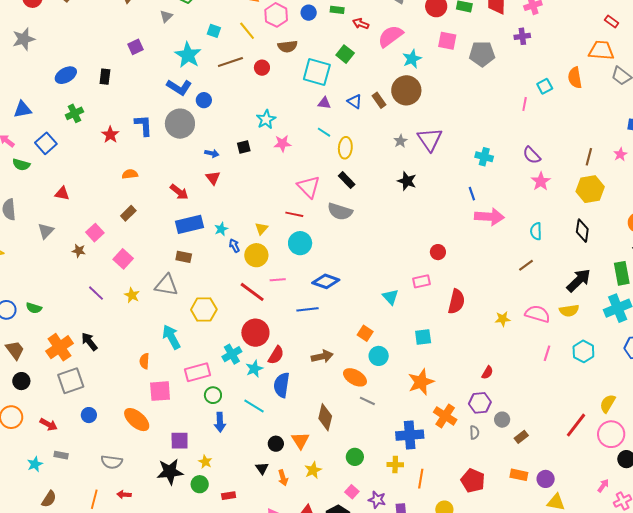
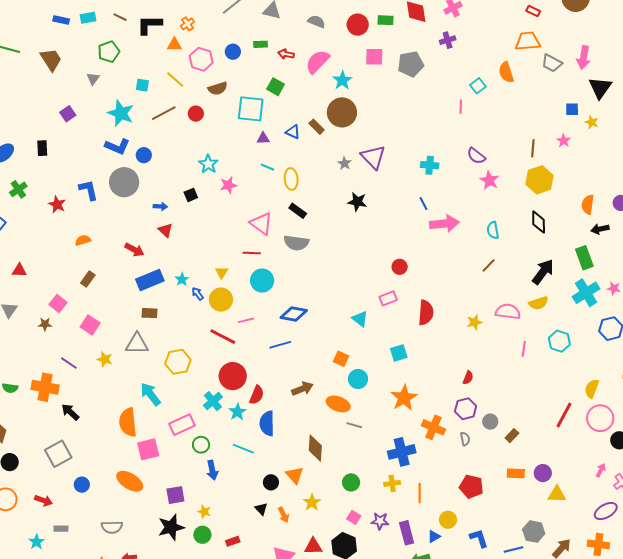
orange cross: (59, 347) -> (45, 387), moved, turned -36
orange semicircle: (144, 361) -> (128, 422), size x1.8

